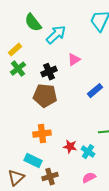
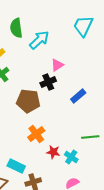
green semicircle: (33, 23) -> (16, 28), turned 30
black cross: (49, 72) -> (48, 82), moved
orange cross: (42, 134) -> (36, 134), moved, turned -30

